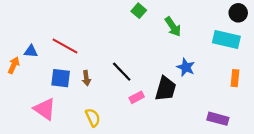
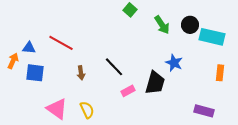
black circle: (238, 13) -> (190, 25), moved
blue square: (61, 78) -> (35, 73), moved
pink triangle: (45, 109) -> (57, 109), moved

